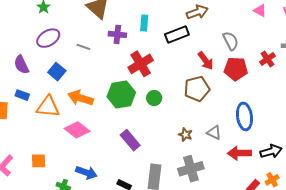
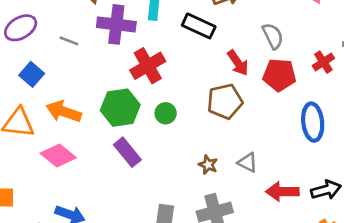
purple cross: (117, 34) -> (116, 24), size x1.5
black rectangle: (177, 35) -> (199, 26), turned 45
blue ellipse: (244, 116) -> (313, 122), moved
purple rectangle: (130, 140) -> (127, 152), moved

